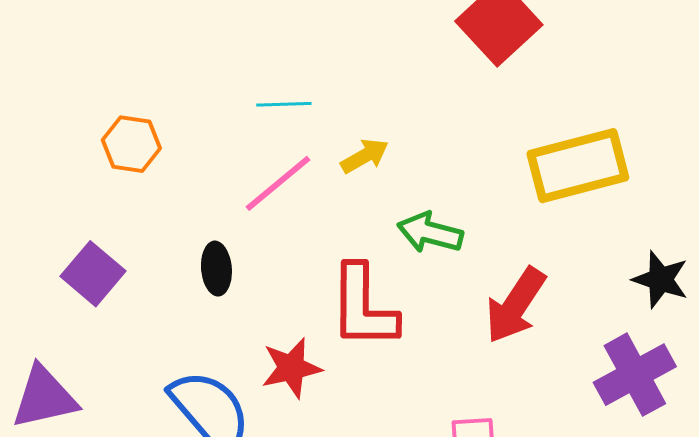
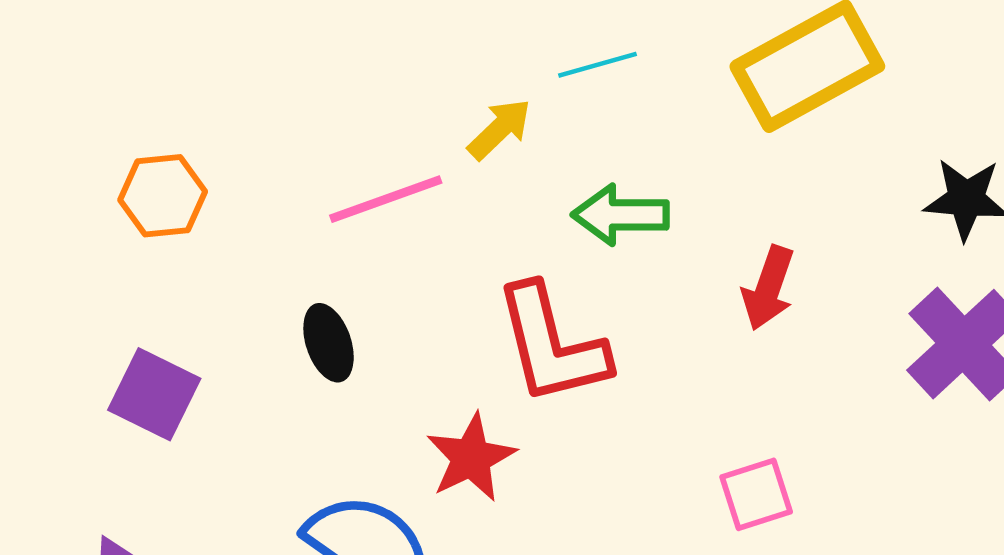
cyan line: (284, 104) -> (598, 65), moved
pink line: (278, 183) -> (386, 199), turned 34
red arrow: (515, 305) -> (768, 288), size x0.7

